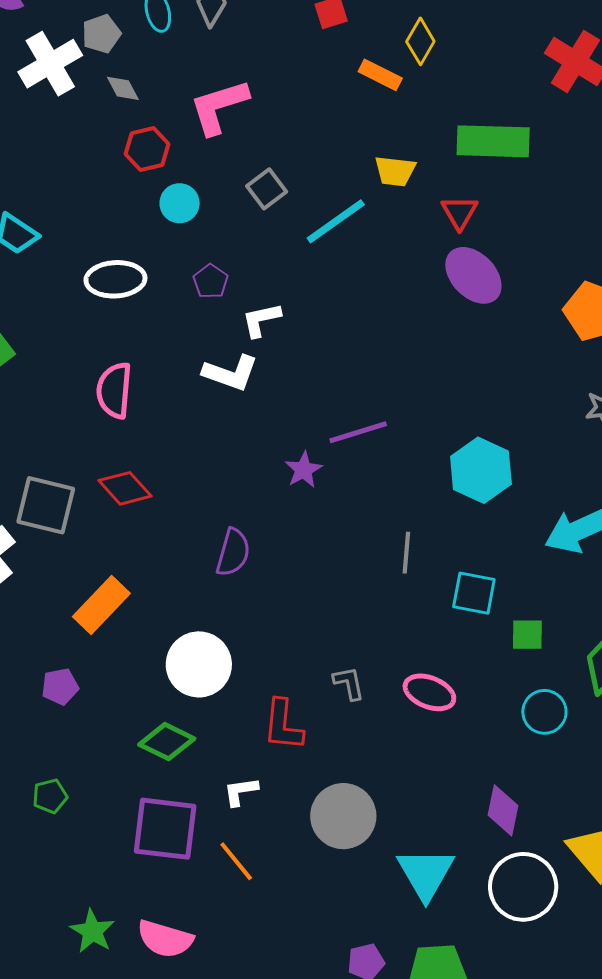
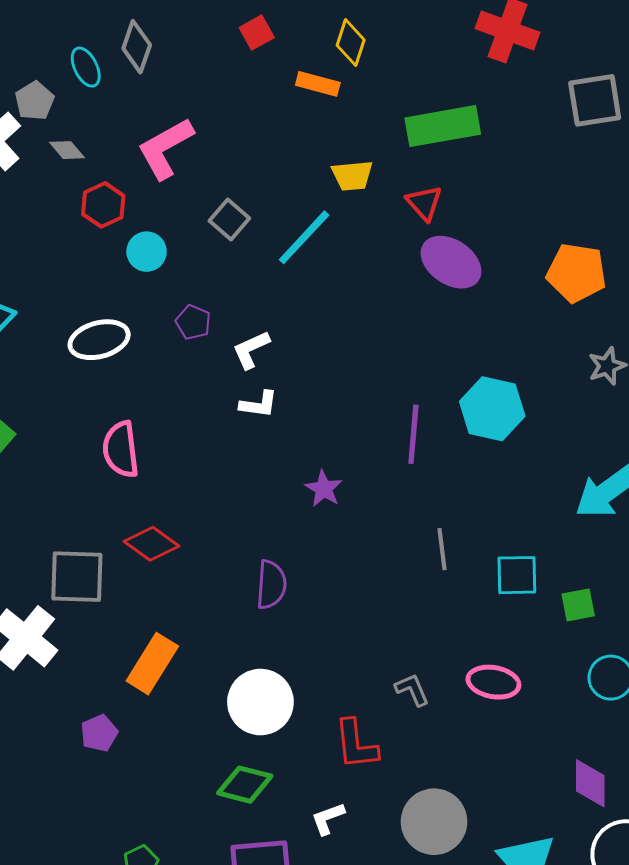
white L-shape: (231, 373) -> (259, 404), moved, size x0.7
purple line: (358, 432) -> (413, 434), moved, turned -56
cyan hexagon: (481, 470) -> (492, 409), moved
purple pentagon: (60, 687) -> (99, 733), moved

